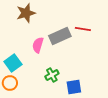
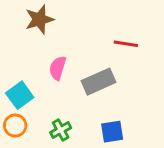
gray rectangle: (60, 36) -> (99, 82), moved
green cross: (52, 75) -> (61, 130), moved

